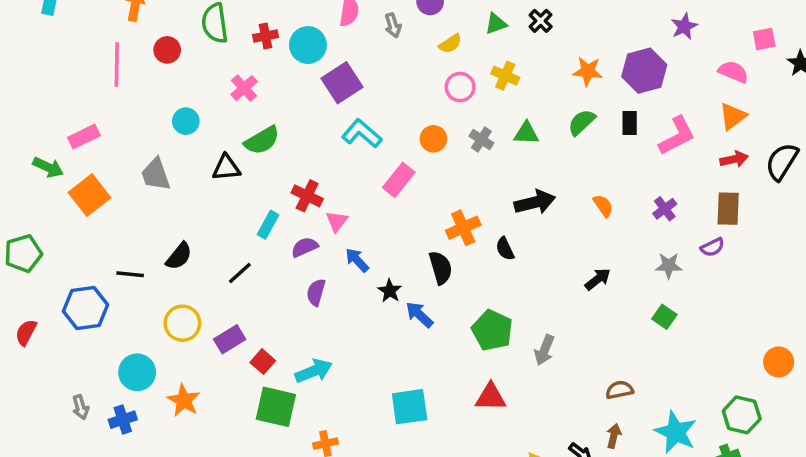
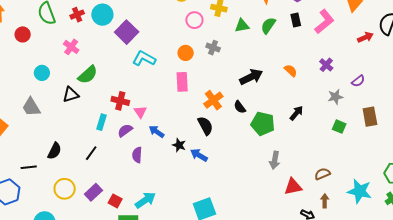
green triangle: (526, 133) -> (242, 26), moved
red arrow: (734, 159) -> (365, 37), moved
pink rectangle: (399, 180) -> (182, 82), moved, turned -30
brown rectangle: (728, 209) -> (370, 117), moved
green pentagon: (492, 330) -> (263, 124), moved
red triangle: (491, 397) -> (293, 187), moved

